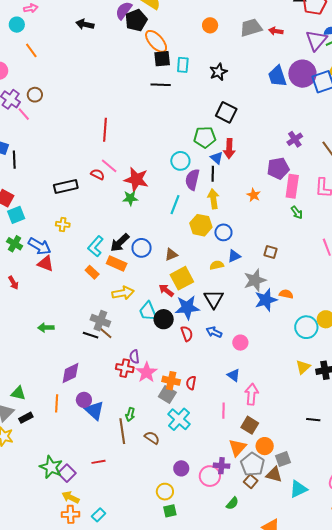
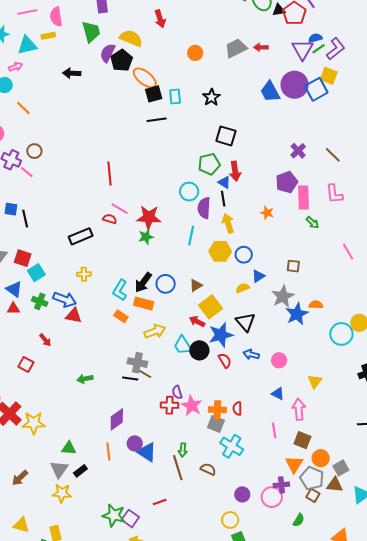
yellow triangle: (303, 367) -> (315, 381), moved

